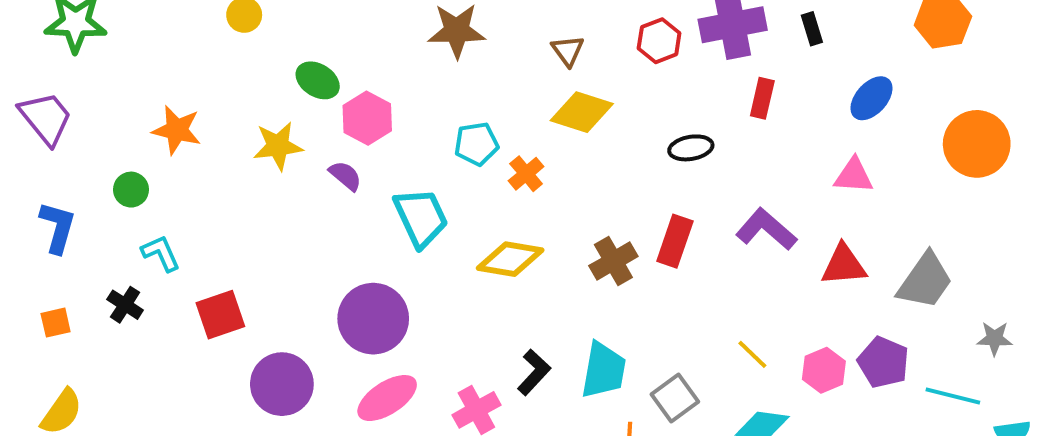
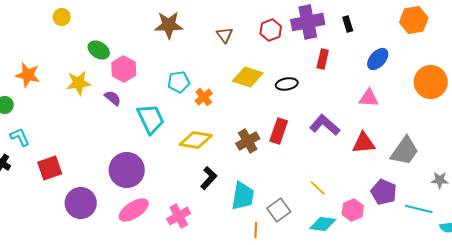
yellow diamond: (582, 112) -> (248, 77), moved
pink hexagon: (824, 370) -> (353, 210), moved
black L-shape: (534, 372) -> (209, 178), moved

